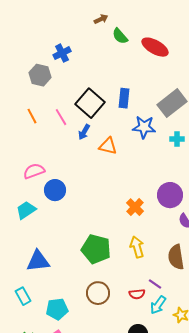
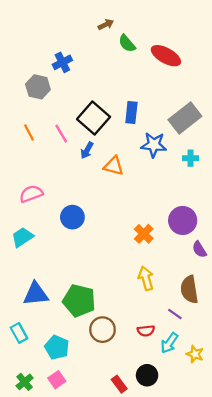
blue circle: (55, 190) -> (72, 217), moved
green pentagon: (96, 249) -> (79, 301), moved
purple line: (155, 284) -> (175, 314), moved
cyan pentagon: (57, 309) -> (57, 347), turned 30

